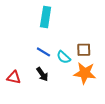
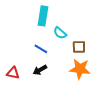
cyan semicircle: (64, 57) -> (60, 33), moved
black arrow: (42, 74) -> (40, 70), turned 96

